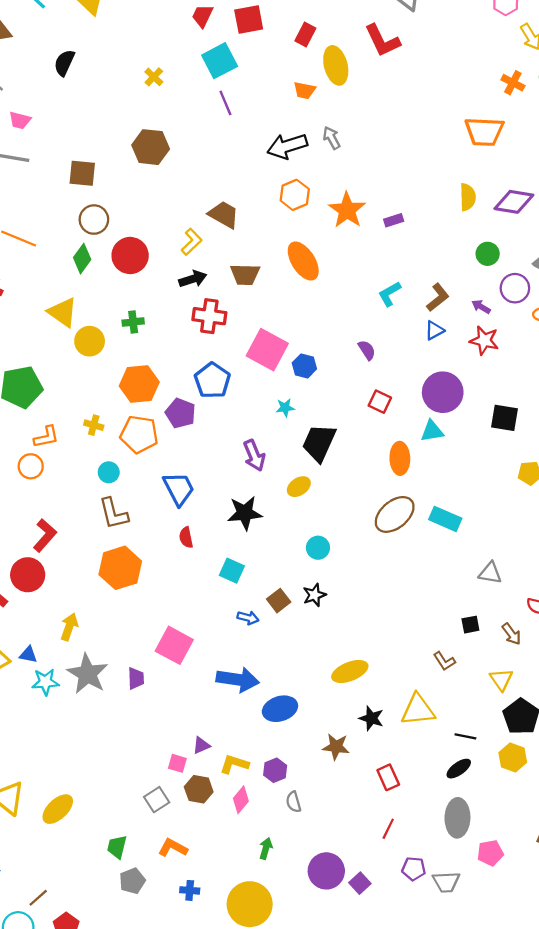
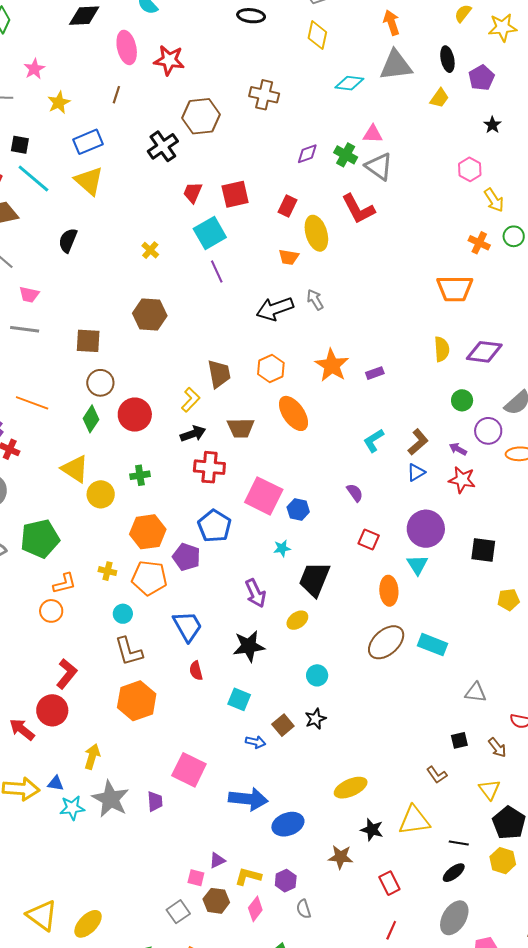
orange hexagon: (295, 195) -> (271, 369), moved
brown trapezoid: (224, 215) -> (219, 374), turned 52
cyan triangle: (432, 431) -> (417, 565), turned -50
gray ellipse: (457, 818) -> (454, 918), turned 32

